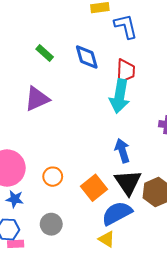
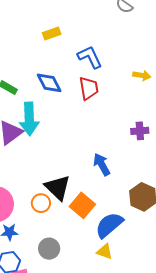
blue L-shape: (126, 26) -> (90, 57), moved
cyan arrow: (119, 96) -> (29, 119), moved
black triangle: (128, 182) -> (58, 188), moved

